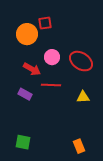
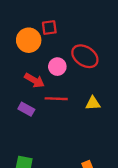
red ellipse: (81, 61) -> (85, 56), moved
yellow triangle: (83, 97) -> (93, 103), moved

